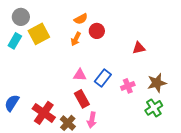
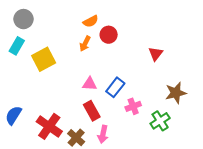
yellow square: (39, 34) -> (44, 59), moved
red triangle: (139, 48) -> (156, 54), turned -40
pink cross: (128, 86) -> (133, 106), moved
green cross: (154, 108) -> (160, 121), moved

